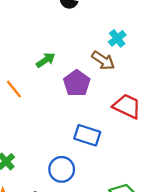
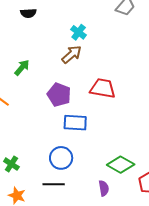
brown arrow: (103, 60) -> (72, 54), turned -60
purple pentagon: (77, 83) -> (59, 95), moved

